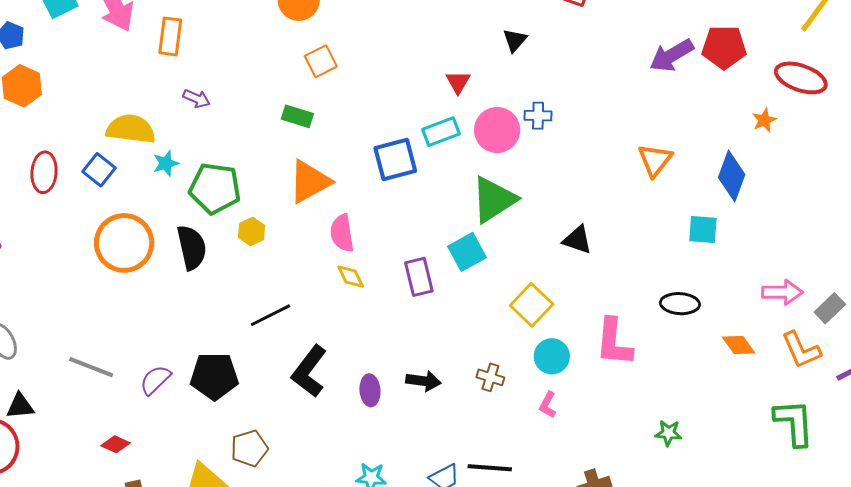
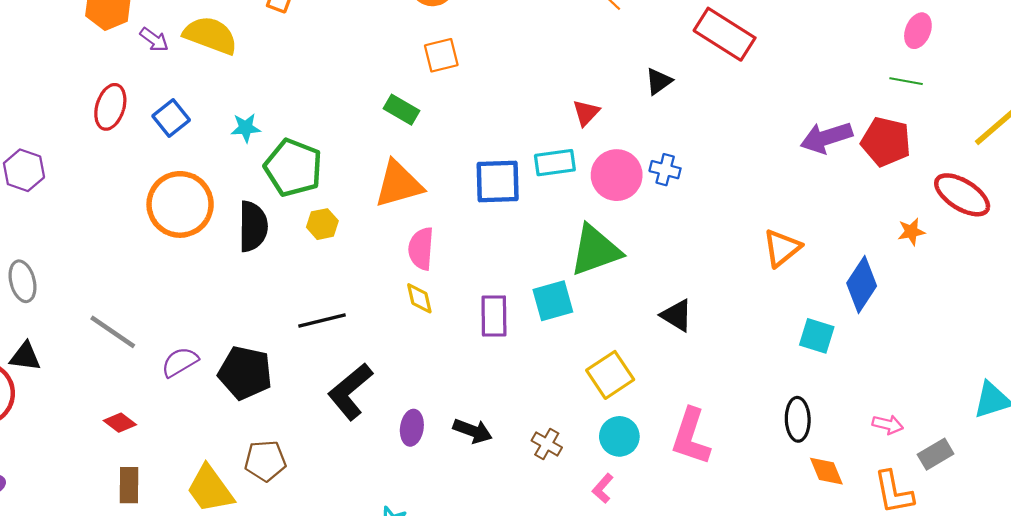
purple arrow: (196, 99) -> (154, 40), moved
yellow semicircle: (131, 129) -> (210, 35), moved
pink arrow: (782, 292) -> (888, 425), size x0.7
black ellipse: (680, 304) -> (798, 419), moved, turned 72

